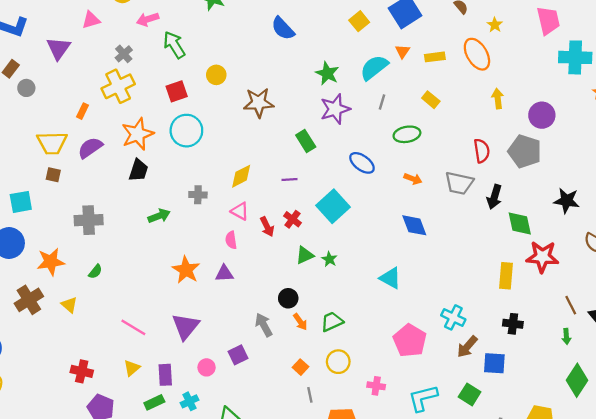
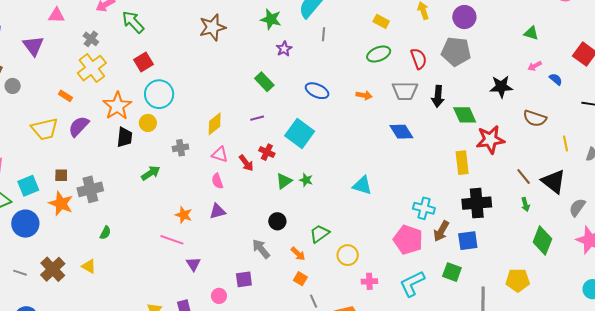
pink triangle: (91, 20) -> (56, 15), turned 30
yellow circle: (216, 75) -> (148, 123), moved
yellow rectangle: (431, 100) -> (381, 21), moved
brown star: (259, 103) -> (212, 27), moved
purple star: (335, 109) -> (284, 49), size x0.6
orange rectangle: (82, 111) -> (65, 96), turned -72
green ellipse: (407, 134) -> (379, 54), moved
brown square: (53, 175) -> (61, 175), moved
blue diamond: (414, 225) -> (401, 132), moved
orange star: (51, 262) -> (61, 203), moved, turned -30
orange star: (186, 270) -> (184, 215), size x0.7
orange arrow: (300, 322) -> (298, 254), moved
black cross: (513, 324) -> (477, 203), size x1.6
purple triangle: (186, 326) -> (193, 264), size x0.6
pink line: (133, 327) -> (172, 240), moved
pink pentagon: (410, 341) -> (408, 240), moved
purple square: (238, 355) -> (244, 279), turned 30
yellow circle: (338, 362) -> (348, 255), moved

